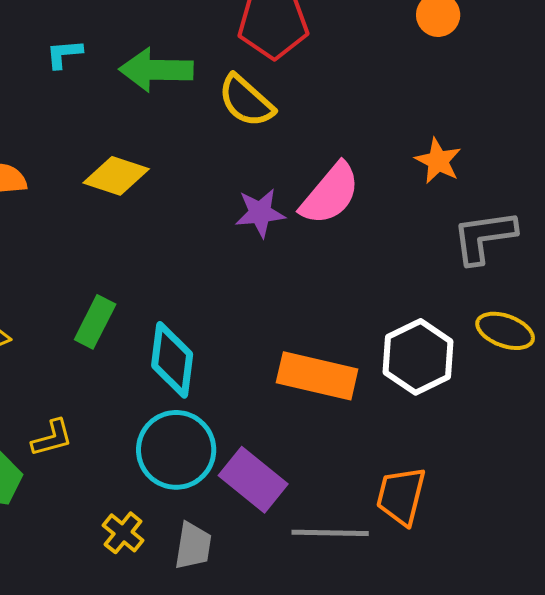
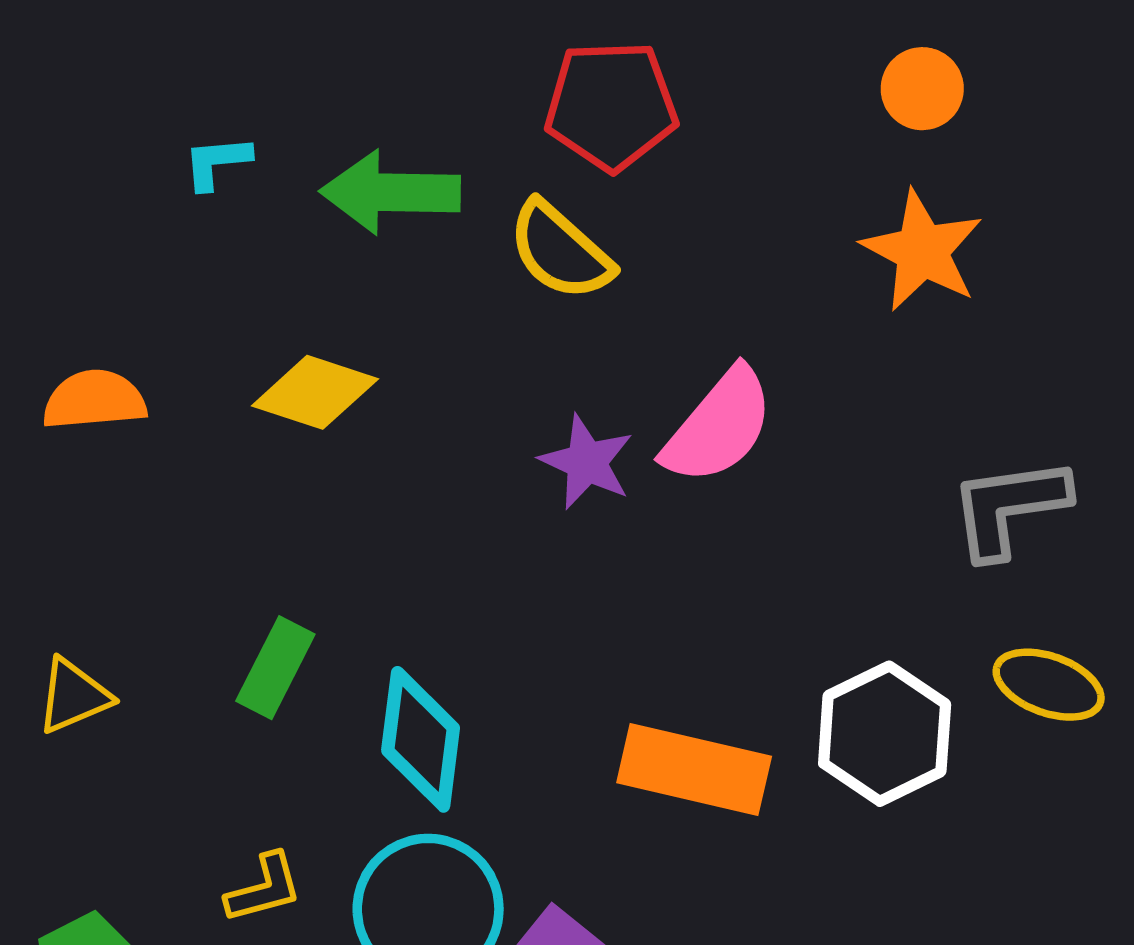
orange star: (438, 161) -> (922, 251), moved, size x1.4
purple star: (260, 213) -> (587, 462), turned 30
yellow L-shape: (52, 438) -> (264, 888), moved

